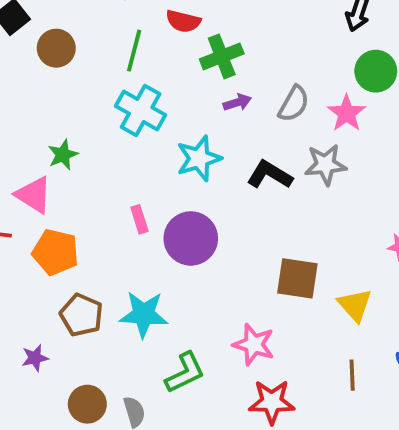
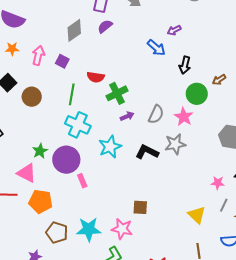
purple circle: (191, 238) -> (66, 160), moved
brown square: (297, 278) -> (140, 207), moved, size x0.7
pink star: (254, 344) -> (122, 229), moved

